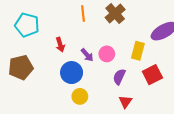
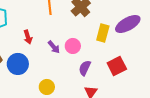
yellow rectangle: (138, 51) -> (103, 33), moved
blue circle: (72, 73) -> (18, 64), moved

